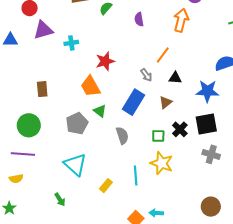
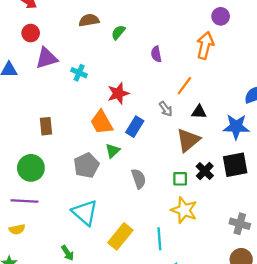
purple semicircle: (139, 19) -> (156, 54), moved
cyan cross: (71, 43) -> (79, 73), turned 32
blue rectangle: (134, 102) -> (135, 127), moved, size x0.7
brown triangle: (166, 102) -> (188, 140), size x1.6
green triangle: (100, 111) -> (113, 151), turned 40
gray cross: (211, 154) -> (240, 224), moved
cyan line: (136, 175) -> (159, 239), moved
yellow rectangle: (106, 186) -> (120, 236), size x1.6

